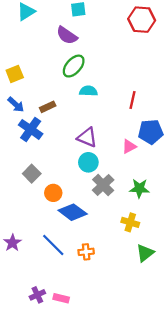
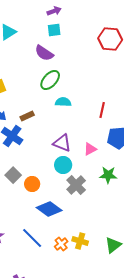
pink triangle: (129, 146) -> (90, 149), moved
green star: (139, 188) -> (108, 175), moved
orange circle: (53, 193) -> (32, 184), moved
yellow cross: (130, 222) -> (80, 241), moved
orange cross: (86, 252) -> (61, 244), turned -32

